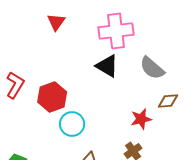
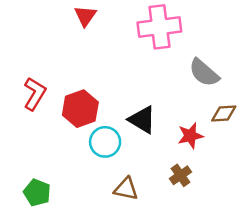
black triangle: (107, 66) -> (142, 120), moved

